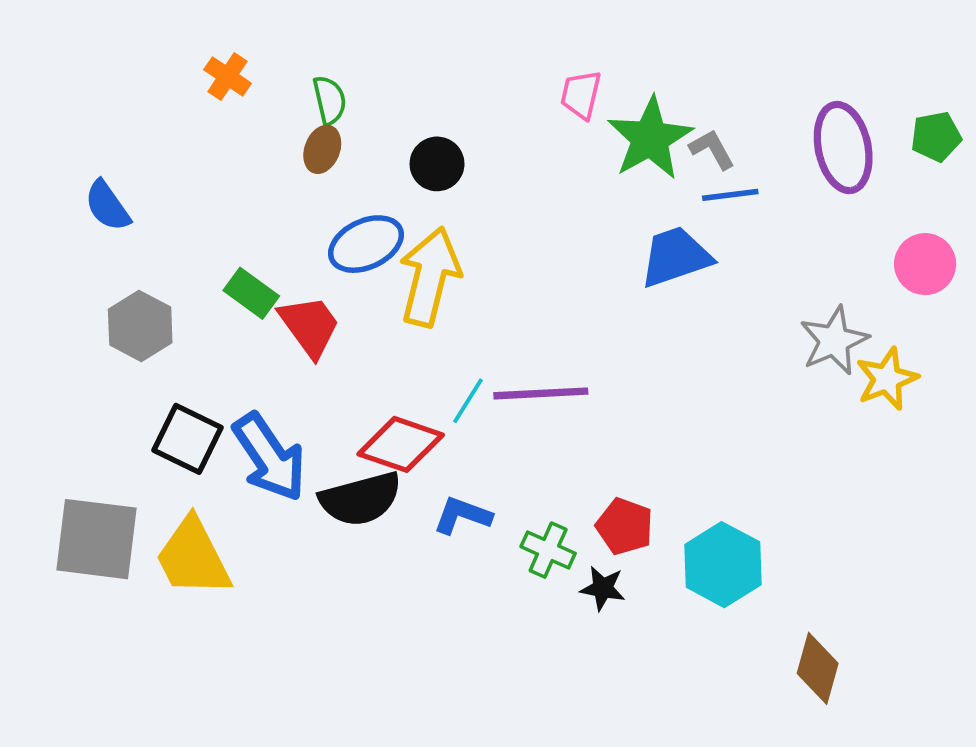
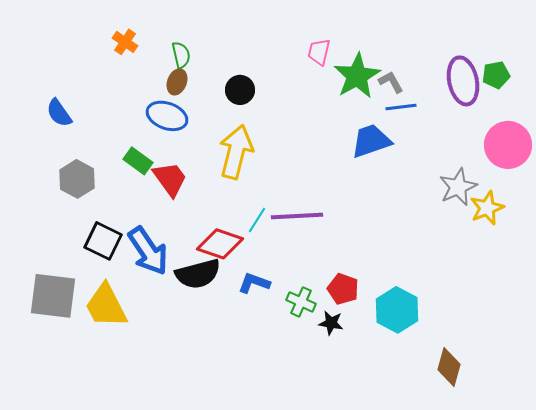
green pentagon: (936, 137) -> (496, 75), moved
blue ellipse: (366, 244) -> (167, 116), moved, turned 45
pink circle: (925, 264) -> (508, 145), size x1.4

